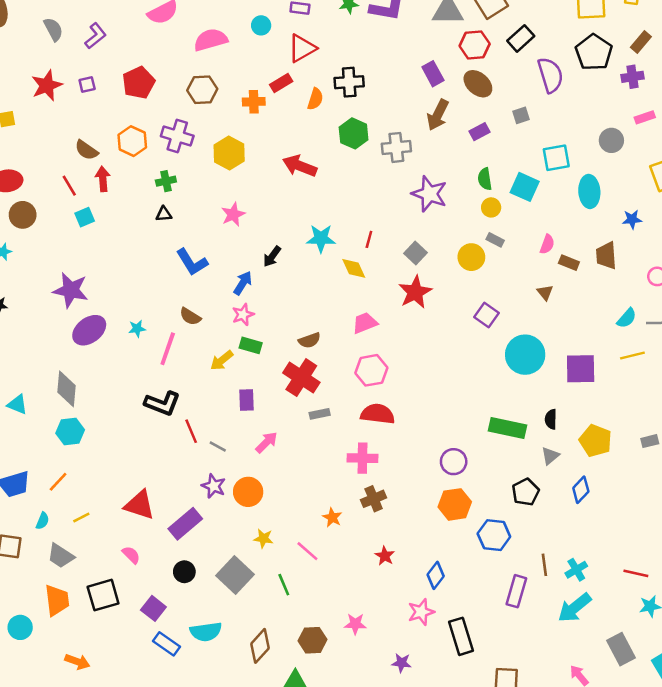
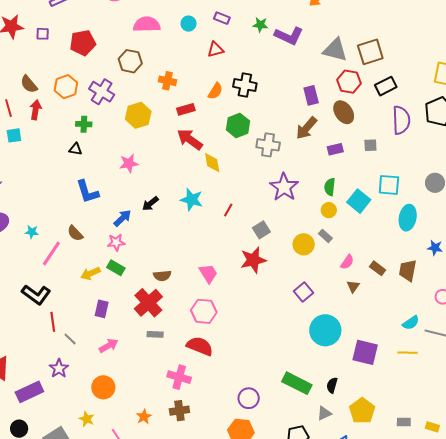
red triangle: (302, 48) -> (215, 49), size x0.7
red rectangle: (281, 83) -> (186, 109), moved
pink semicircle: (547, 244) -> (347, 262), moved
yellow diamond: (354, 268) -> (212, 163), moved
pink trapezoid: (365, 323) -> (208, 274), turned 65
orange circle: (248, 492) -> (103, 387), moved

